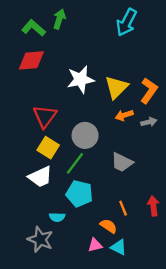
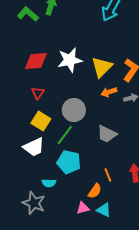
red diamond: (31, 60) -> (36, 61), moved
red triangle: (45, 116) -> (38, 93), size x0.6
orange semicircle: (109, 226) -> (95, 191), turned 91

